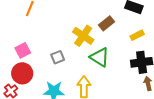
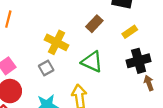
yellow cross: (83, 36) -> (57, 42), moved

